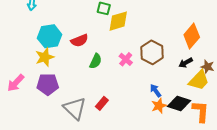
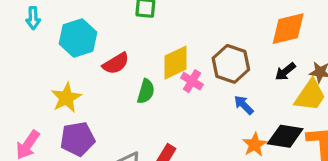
yellow diamond: (118, 21) -> (176, 63), moved
cyan hexagon: (50, 36) -> (78, 38), moved
orange diamond: (192, 36) -> (288, 29), turned 45
blue arrow: (155, 91) -> (244, 105), moved

